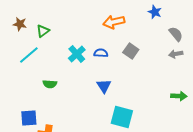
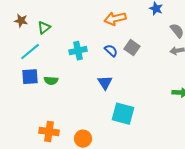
blue semicircle: (101, 53) -> (111, 51), moved, turned 40
cyan cross: (77, 54) -> (78, 51), turned 30
blue square: (29, 118) -> (30, 77), moved

